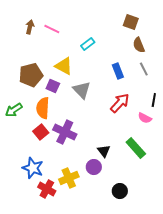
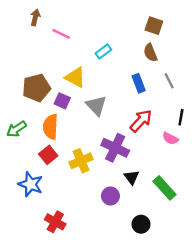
brown arrow: (30, 27) -> (35, 17), moved
brown semicircle: (139, 45) -> (150, 53), moved
purple cross: (65, 132) -> (115, 148), moved
green rectangle: (136, 148) -> (164, 188), moved
black triangle: (104, 151) -> (132, 177), moved
blue star: (33, 168) -> (31, 184), moved
yellow cross: (69, 178) -> (81, 161), moved

